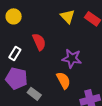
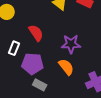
purple pentagon: (16, 79) -> (32, 64), moved

